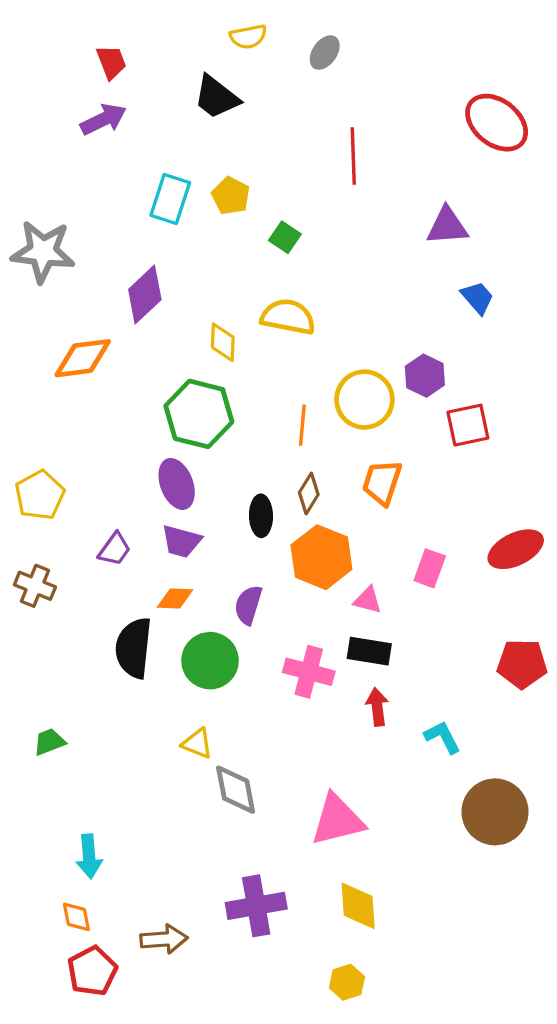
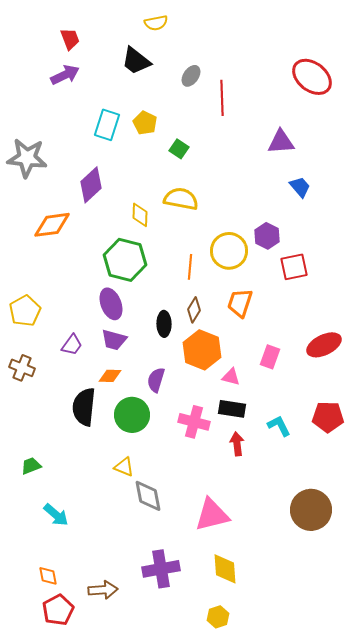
gray ellipse: (325, 53) -> (191, 76), moved
cyan L-shape: (442, 737) -> (279, 426), moved
cyan arrow: (89, 856) -> (56, 515), moved, turned -44

